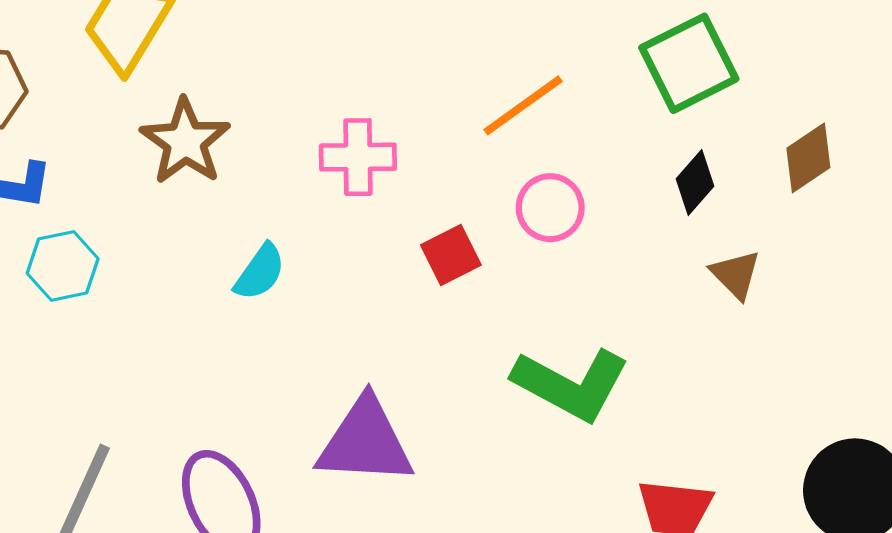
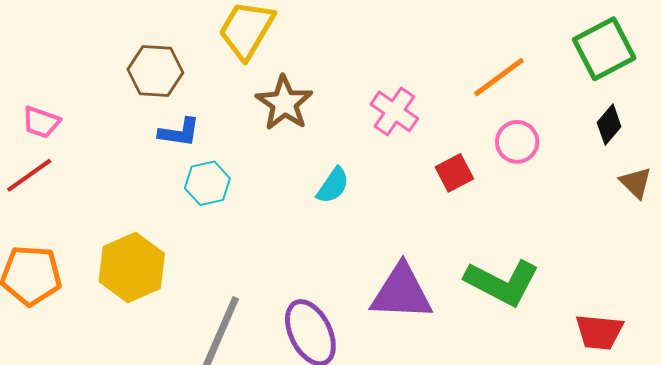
pink cross: (358, 157) -> (394, 111), turned 36
green L-shape: (571, 384) -> (502, 282), moved

